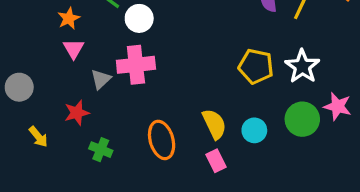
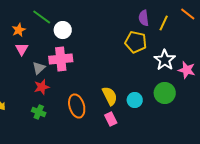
yellow pentagon: (256, 66) -> (136, 42), moved
pink star: (337, 106) -> (187, 70), moved
red star: (77, 113) -> (42, 87), moved

